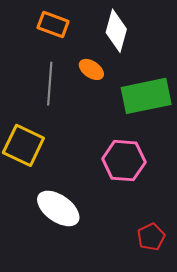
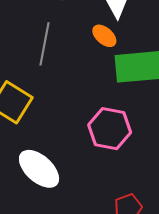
orange ellipse: (91, 69) -> (104, 36), moved

